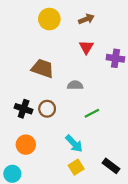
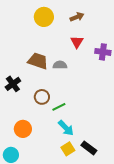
gray semicircle: (75, 85) -> (60, 65), moved
black cross: (24, 109) -> (13, 84), moved, turned 35
green line: (92, 113) -> (59, 107), moved
black rectangle: (111, 166) -> (89, 148), moved

